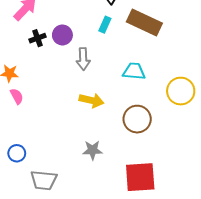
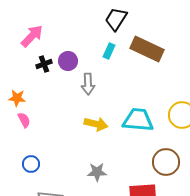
cyan trapezoid: (134, 71) -> (138, 120), moved, size x1.4
brown circle: (137, 119) -> (166, 162), moved
blue circle: (17, 153) -> (31, 164), moved

